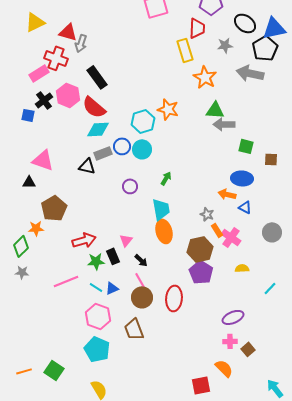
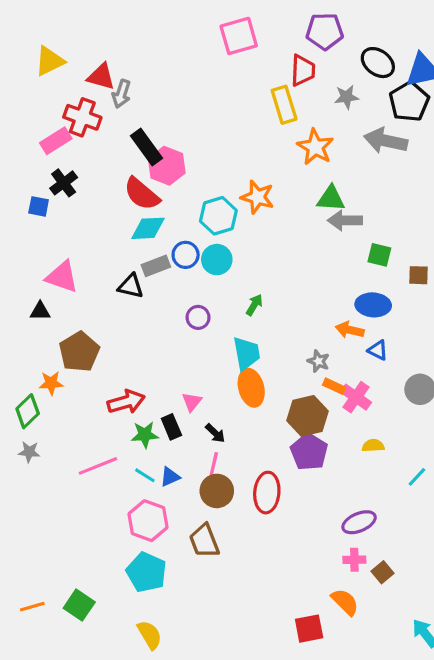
pink hexagon: (68, 95) -> (167, 166), moved
orange rectangle: (217, 230) -> (334, 386), turned -32
pink line: (140, 280) -> (214, 464), turned 42

